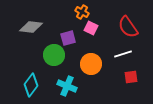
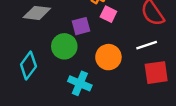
red square: (131, 77) -> (156, 73), size x1.5
cyan diamond: (31, 85) -> (28, 65), moved

